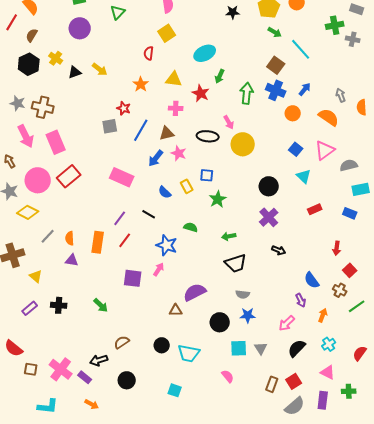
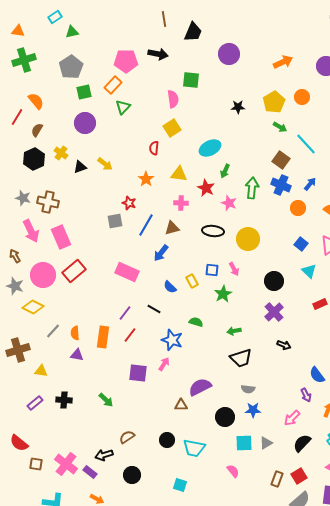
pink arrow: (229, 122) -> (234, 269), moved
pink star: (179, 153) -> (229, 203), moved
yellow triangle: (36, 276) -> (41, 371), turned -32
gray triangle: (261, 348) -> (266, 443), turned 32

